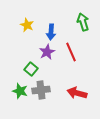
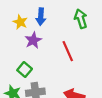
blue arrow: (51, 32) -> (41, 17), moved
purple star: (47, 52) -> (33, 40), moved

